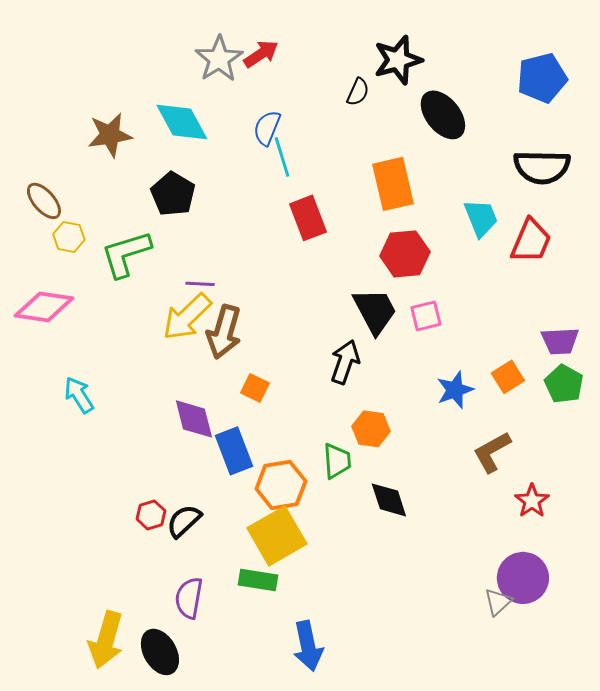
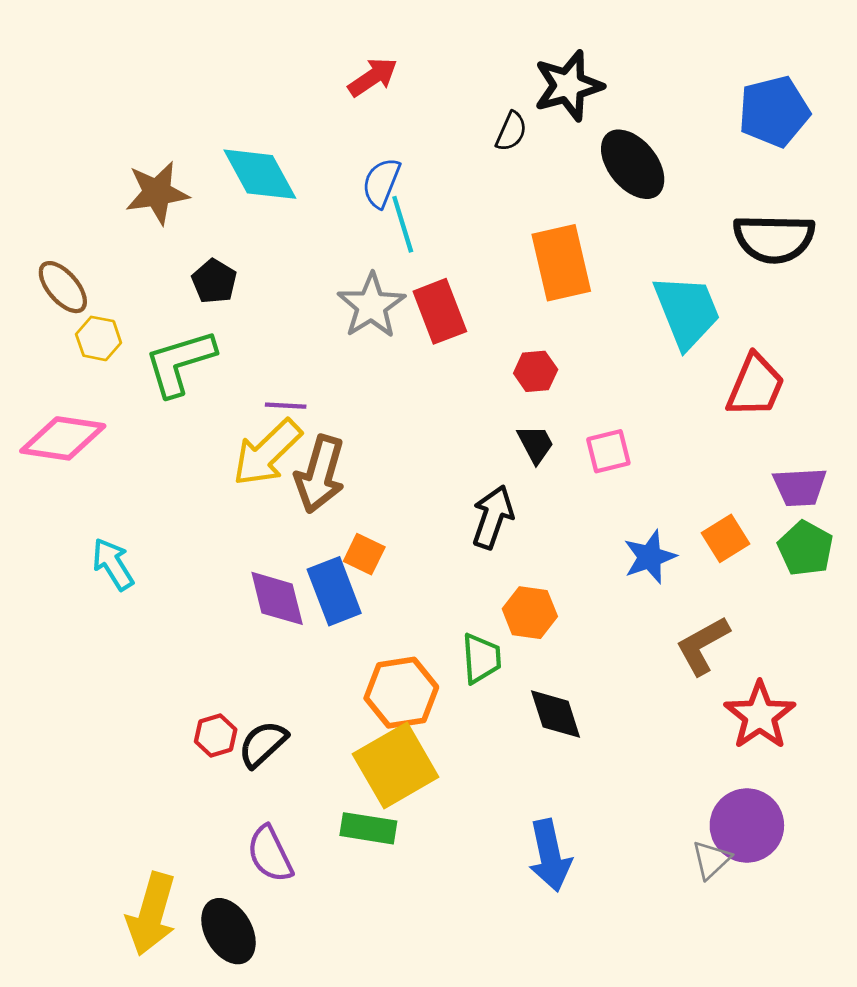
gray star: (219, 59) -> (371, 306), moved
black pentagon: (173, 194) -> (214, 281), moved, size x0.7
cyan trapezoid: (481, 218) -> (687, 311), size x1.4
red trapezoid: (531, 241) -> (755, 386), moved
red hexagon: (405, 254) -> (536, 371), moved, size x0.6
black trapezoid: (375, 311) -> (536, 444), size x0.6
blue rectangle: (234, 451) -> (334, 591), moved
red star: (532, 501) -> (760, 715), size x1.4
purple semicircle: (189, 598) -> (270, 854), turned -36
blue arrow: (308, 646) -> (550, 855), moved

